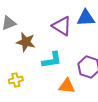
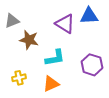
orange triangle: (67, 86) -> (51, 84), moved, turned -30

